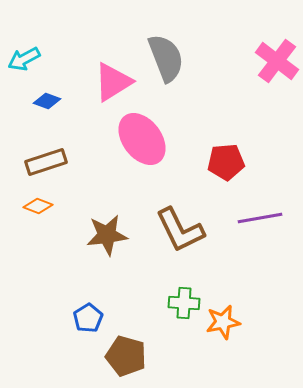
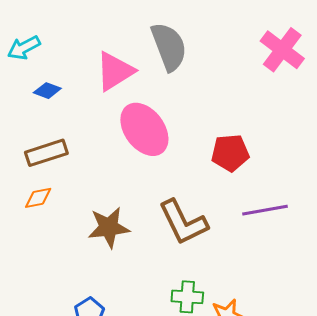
orange diamond: (38, 206) -> (38, 198), turned -32

